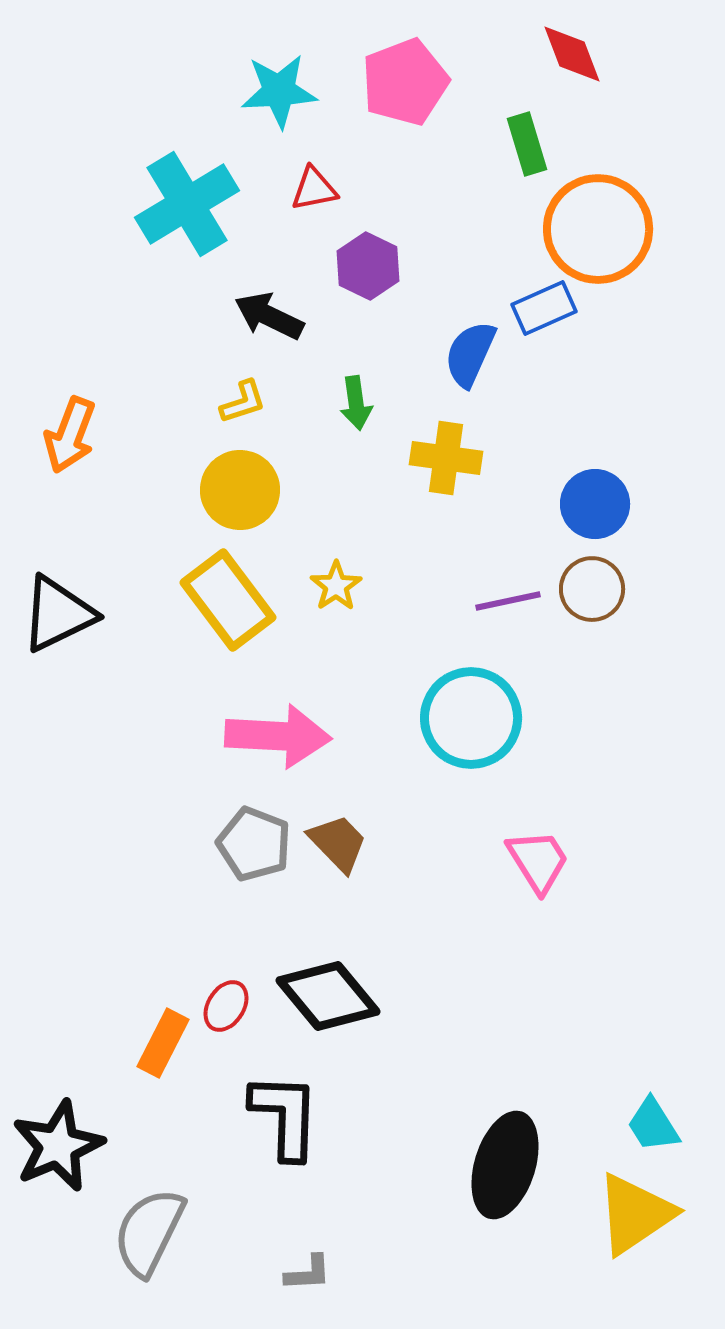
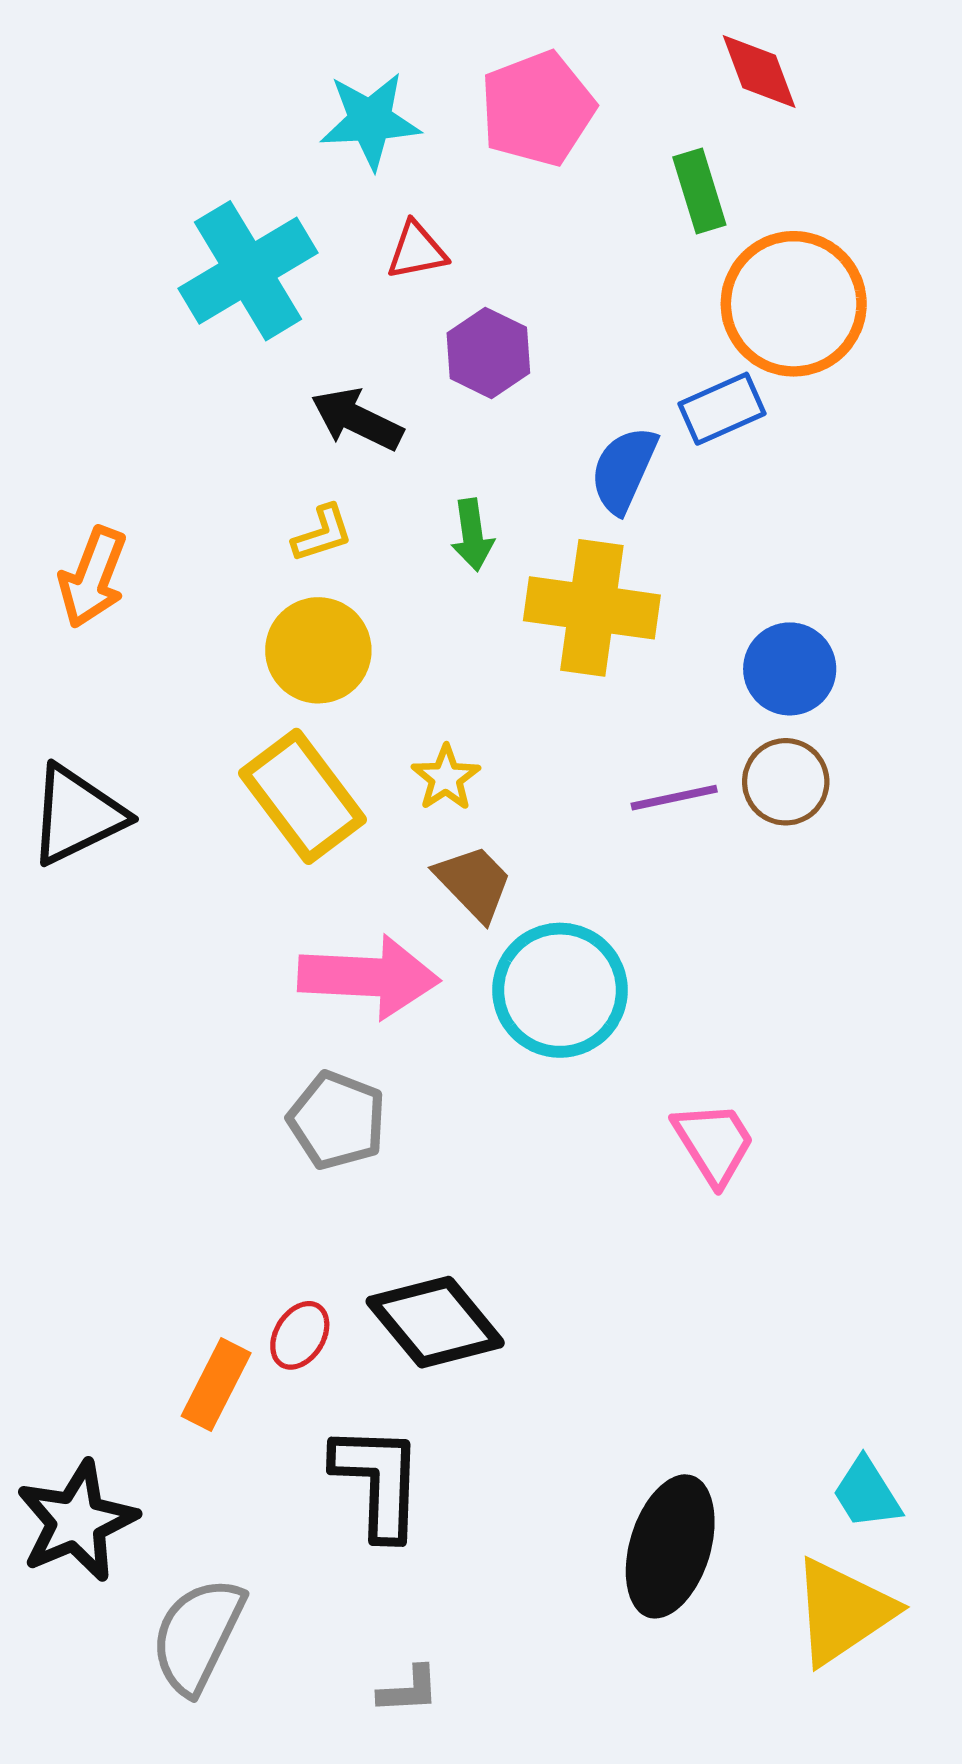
yellow cross: (446, 458) -> (592, 608), size x1.4
cyan circle: (471, 718) -> (560, 990), moved
brown trapezoid: (338, 843) -> (474, 883), moved

